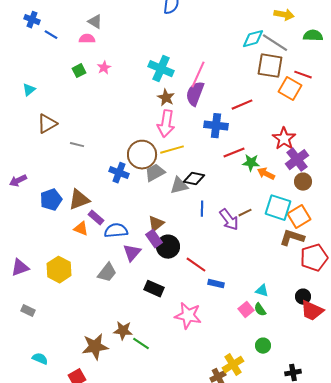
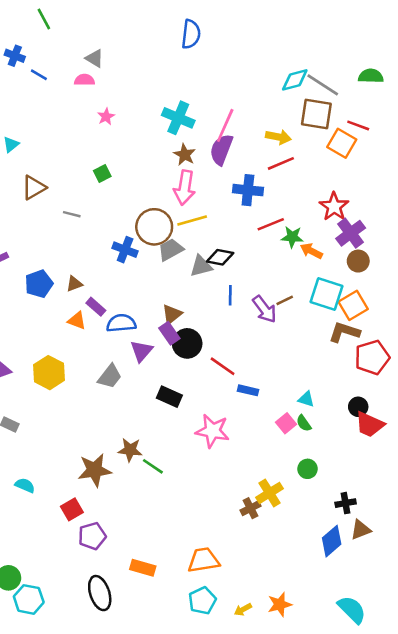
yellow arrow: (284, 15) -> (278, 137), moved
green square: (79, 71) -> (102, 174), moved
brown triangle: (79, 200) -> (74, 284), size x0.6

